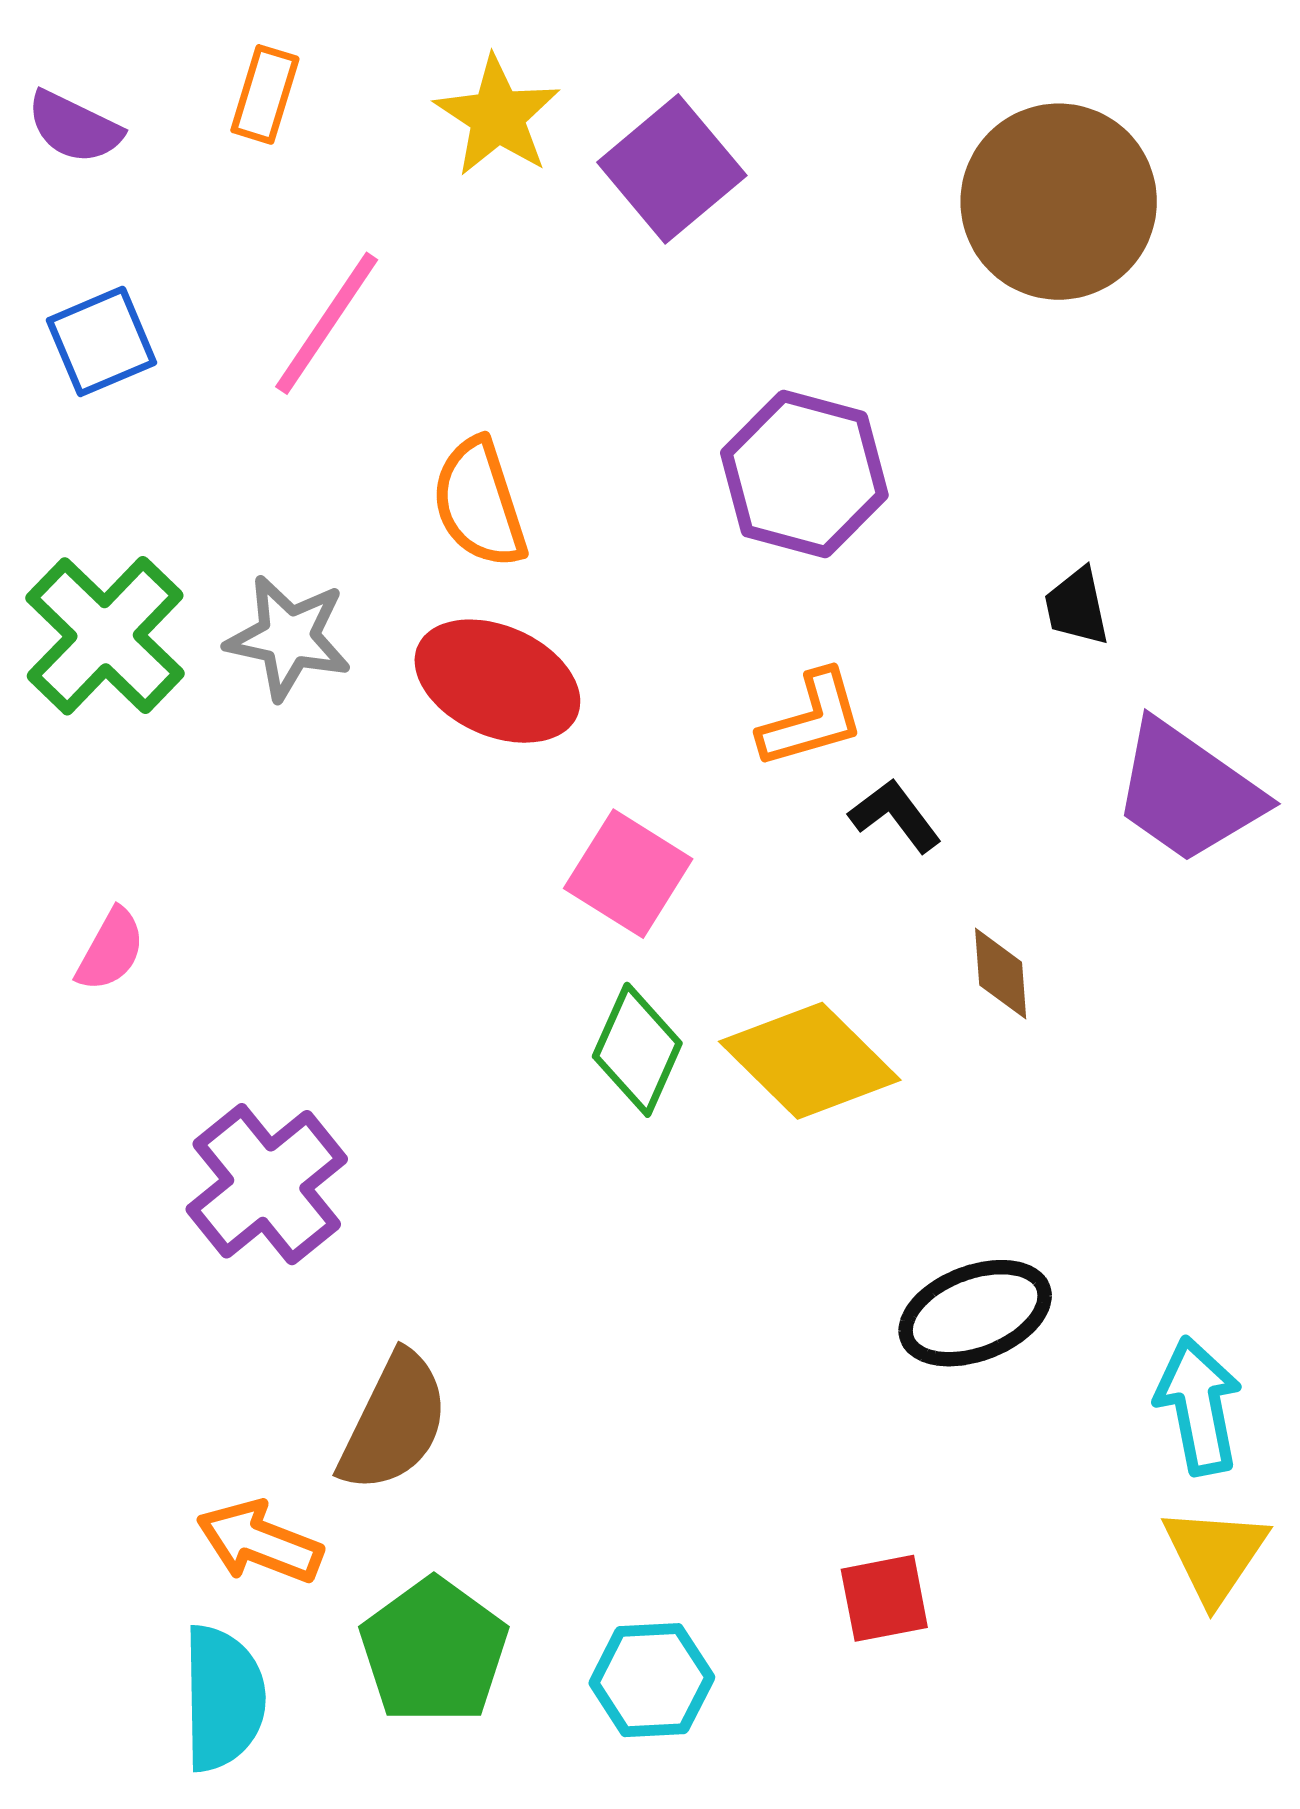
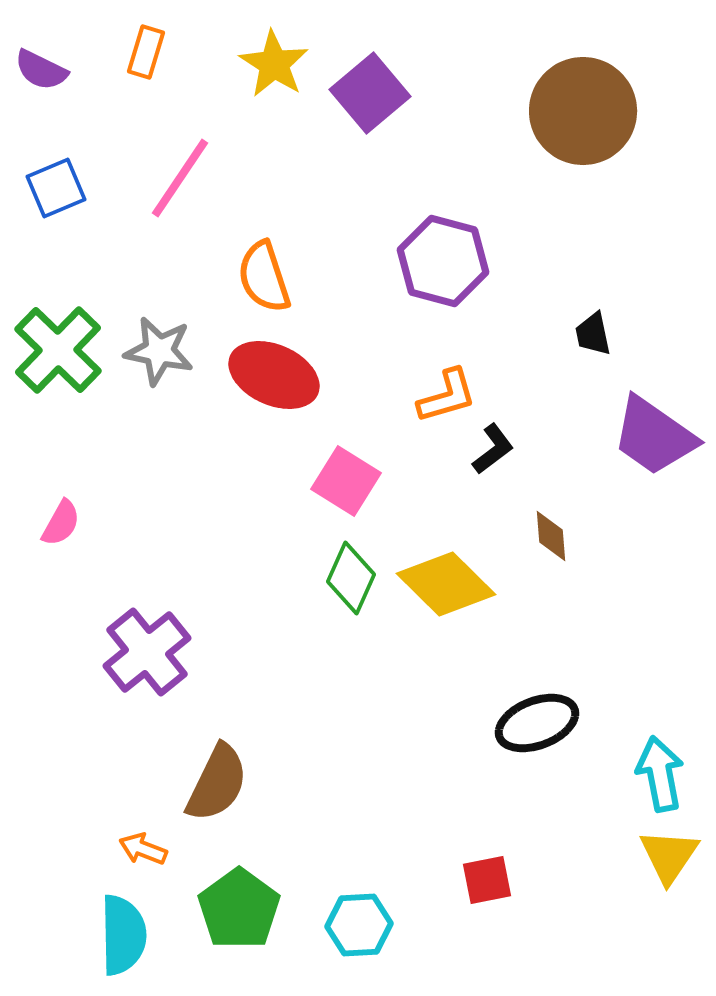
black L-shape: (895, 816) -> (493, 449), turned 90
orange arrow: (259, 1542) -> (143, 849), size x0.7

